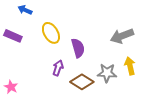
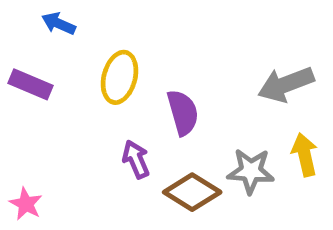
yellow ellipse: (51, 33) -> (120, 77), turned 45
purple arrow: (58, 68) -> (136, 159), turned -42

